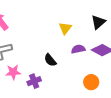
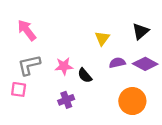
pink star: (13, 72) -> (64, 66), moved
orange circle: (91, 82) -> (132, 101), size x1.5

